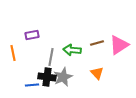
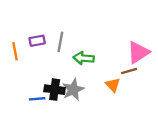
brown line: (97, 43) -> (129, 71), moved
orange line: (13, 53) -> (15, 51), moved
gray line: (51, 57) -> (60, 42), moved

